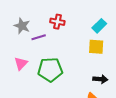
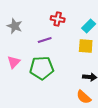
red cross: (57, 22) -> (58, 19), moved
purple line: (39, 37) -> (45, 40), moved

